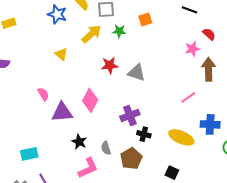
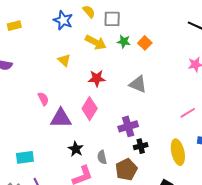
orange square: (145, 19) -> (145, 43), moved, turned -32
yellow arrow: (91, 34) -> (96, 42), turned 65
red star: (110, 65) -> (97, 78), moved
black cross: (144, 134) -> (141, 146), turned -32
yellow ellipse: (181, 137) -> (178, 152), turned 50

